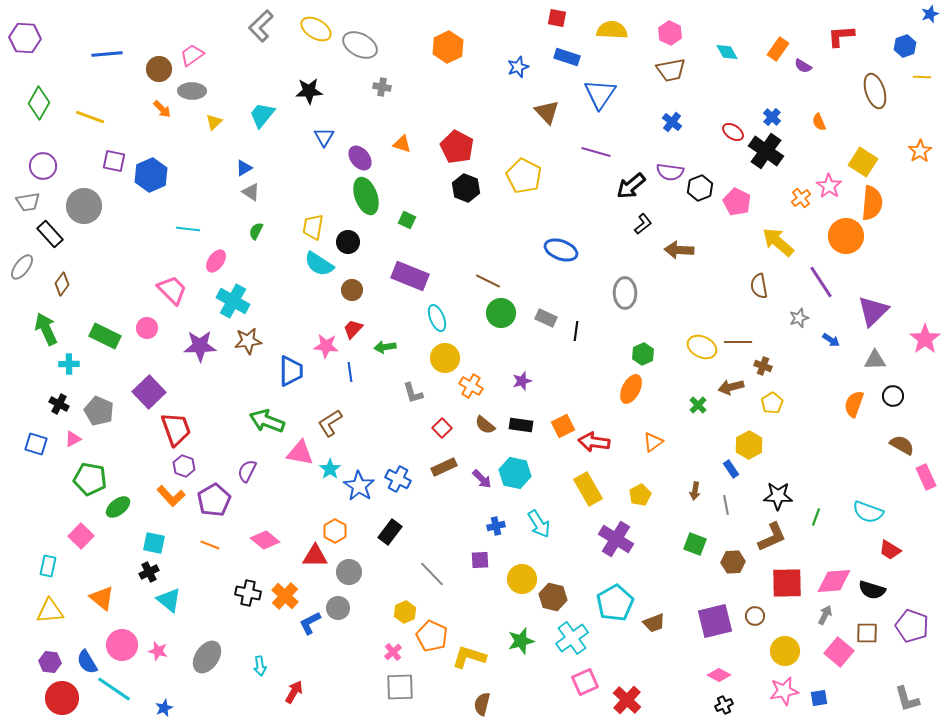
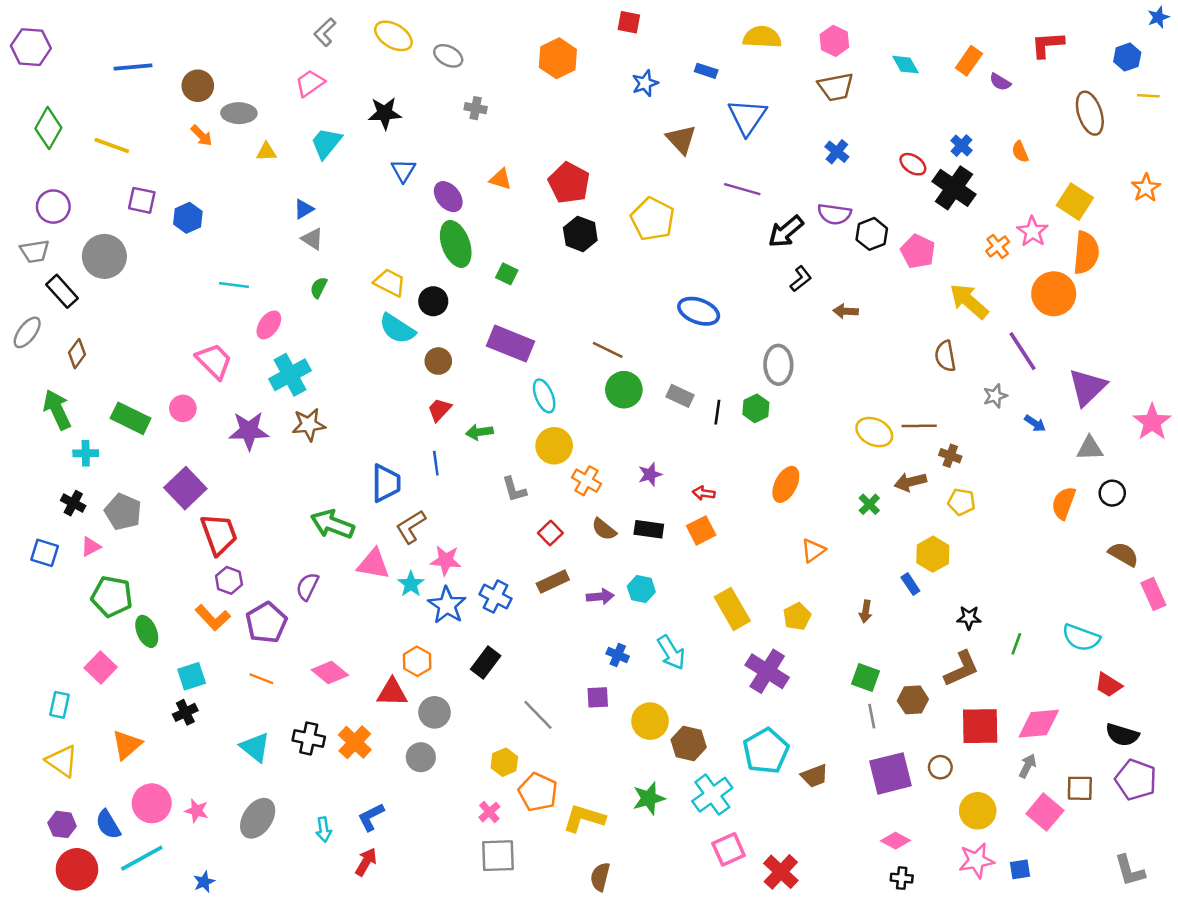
red square: (557, 18) -> (629, 22), moved
gray L-shape: (261, 26) -> (325, 32), size x0.7
gray ellipse: (360, 45) -> (448, 56), size x0.7
pink trapezoid: (192, 55) -> (310, 83), moved
blue rectangle: (567, 57) -> (706, 71), size x0.7
yellow triangle: (214, 122) -> (266, 152), turned 42
blue hexagon: (151, 175) -> (188, 218), size x0.7
yellow trapezoid: (313, 227) -> (390, 283), turned 108
brown arrow: (679, 250) -> (846, 311), size x0.7
cyan cross: (233, 301) -> (290, 375), turned 32
pink star: (326, 346) -> (446, 560), moved
green hexagon: (643, 354) -> (756, 408), moved
blue trapezoid: (291, 371) -> (386, 483), moved
yellow pentagon: (772, 403) -> (961, 502), turned -30
red arrow: (594, 442) -> (704, 493), moved, size x0.6
cyan hexagon: (515, 473) -> (641, 589), size x0.7
purple arrow: (482, 479) -> (600, 597), turned -50
black star: (778, 496) -> (969, 618), size x0.7
gray line: (726, 505) -> (872, 716), moved
green ellipse: (118, 507) -> (147, 631), turned -75
blue cross: (496, 526) -> (618, 655), turned 36
cyan square: (154, 543) -> (192, 676), turned -30
black semicircle: (872, 590) -> (1122, 735), moved
orange triangle: (102, 598) -> (127, 745), turned 40
cyan triangle: (169, 600) -> (255, 747), moved
yellow triangle: (50, 611) -> (62, 761), turned 40
blue L-shape: (310, 623) -> (371, 817), moved
cyan line: (114, 689) -> (142, 858), turned -63
black cross: (724, 705) -> (902, 878), turned 30

